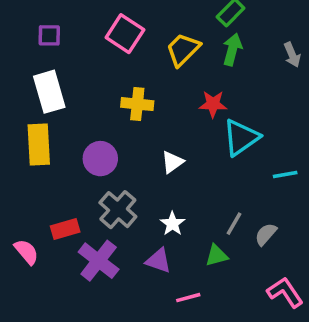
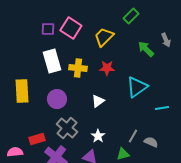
purple square: (49, 35) -> (48, 29), moved
green arrow: (232, 49) -> (146, 49), moved, turned -60
white rectangle: (49, 92) -> (52, 61), moved
red star: (213, 104) -> (107, 68), moved
gray semicircle: (266, 234) -> (151, 142), turned 72
pink semicircle: (26, 252) -> (15, 152), turned -56

